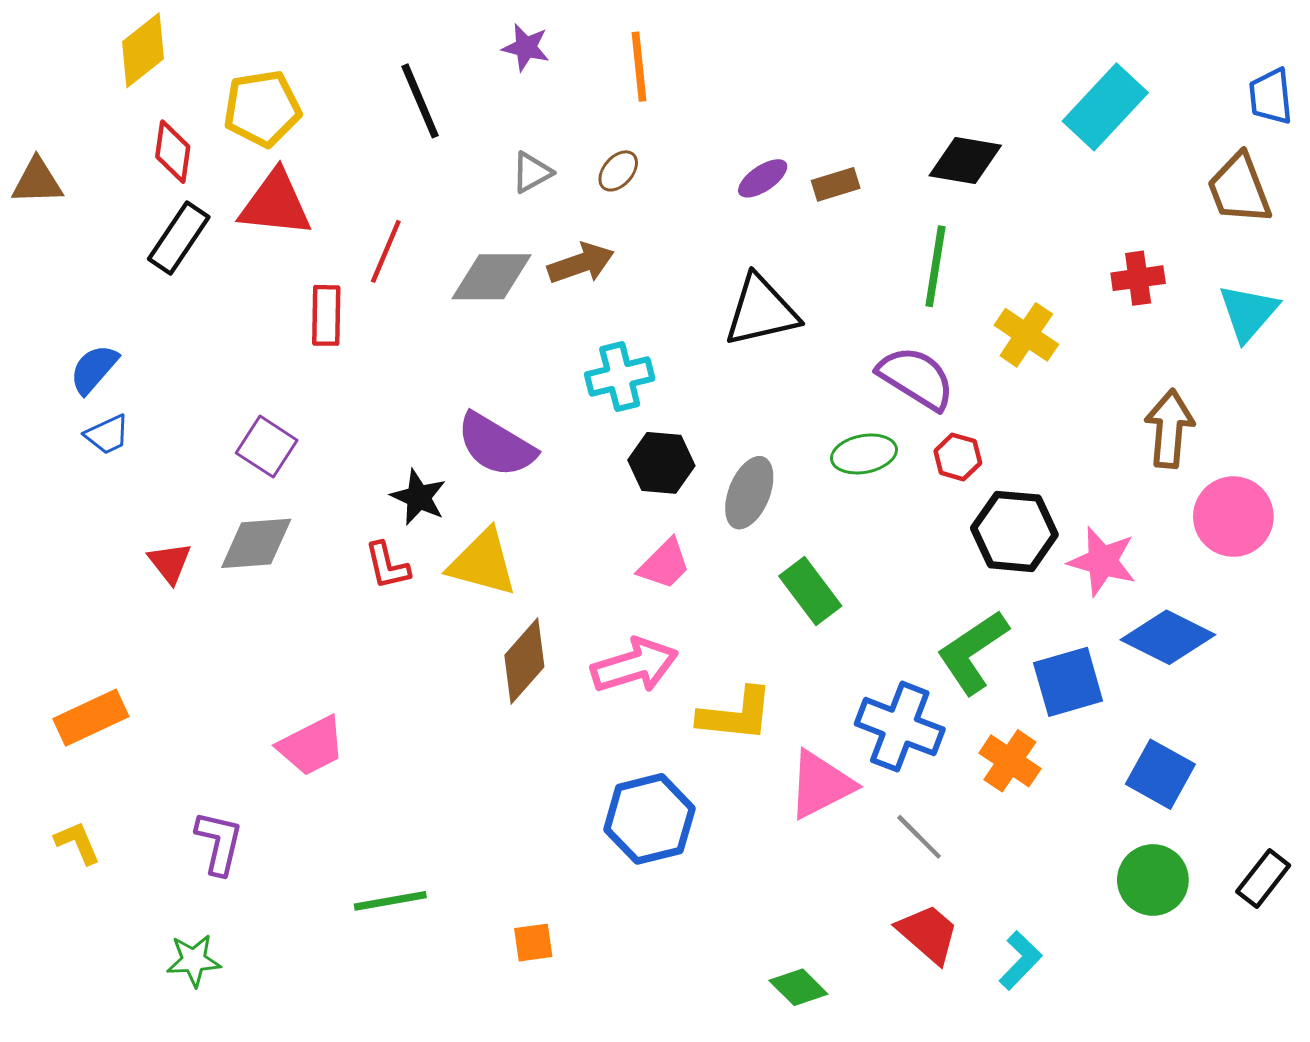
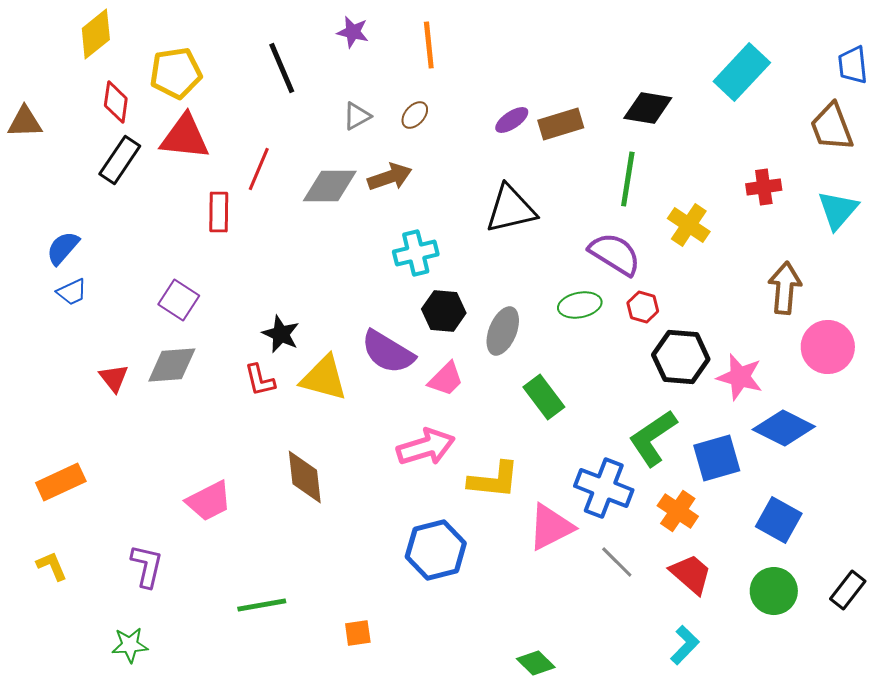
brown rectangle: (836, 184) -> (561, 124), size x1.4
purple semicircle: (496, 445) -> (388, 352), moved
brown diamond: (524, 661) -> (305, 477), moved, turned -48
red trapezoid: (928, 934) -> (691, 574), moved

